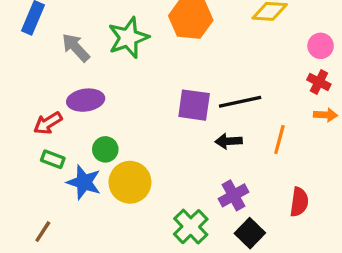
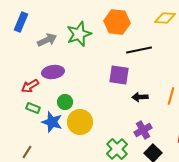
gray arrow: (76, 47) -> (47, 40), turned 108
black line: (240, 102) -> (139, 50), moved

